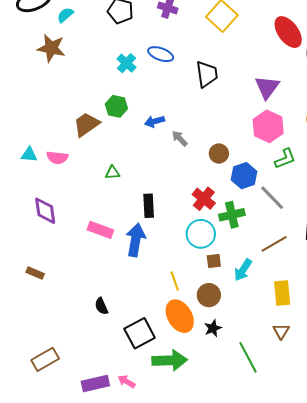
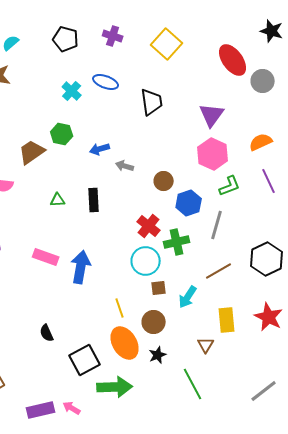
gray arrow: (180, 138) -> (125, 166), turned -30
gray line: (272, 198) -> (217, 225), turned 60
black rectangle: (149, 206) -> (94, 200), moved
brown triangle: (281, 331) -> (206, 345), moved

